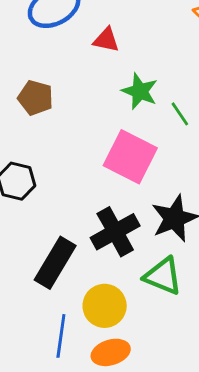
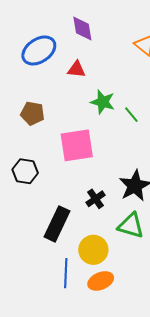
pink square: (130, 157) -> (77, 145), moved, turned -30
black cross: (115, 232) -> (96, 199), size x0.6

